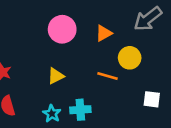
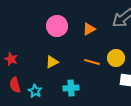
yellow circle: (130, 58) -> (116, 58), moved
cyan star: (52, 114) -> (35, 91), moved

